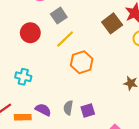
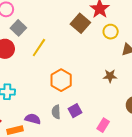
gray square: (59, 16) -> (18, 28), moved
orange hexagon: (82, 62) -> (61, 80), moved

